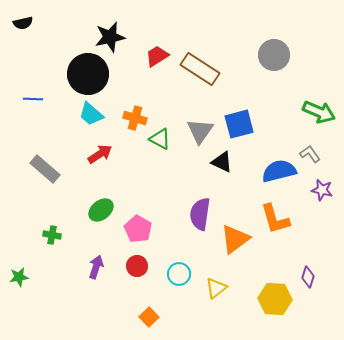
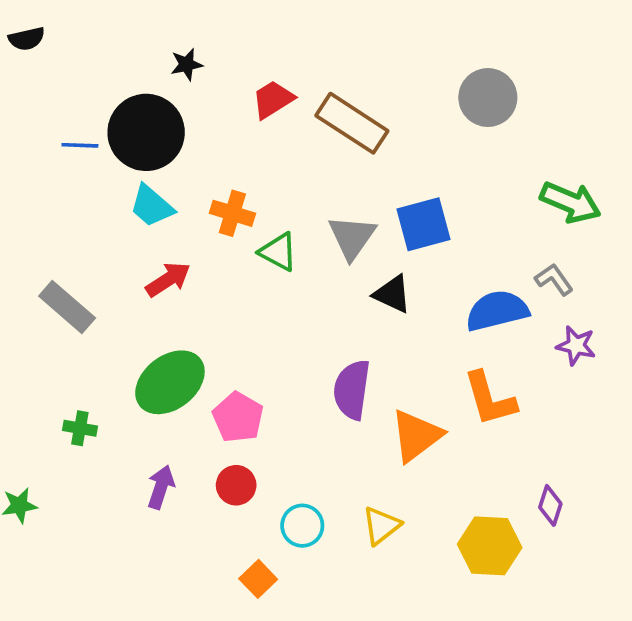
black star: (110, 37) -> (187, 64), size x0.6
blue line: (33, 99) -> (80, 145), moved
green ellipse: (101, 210) -> (170, 382), size x1.5
cyan circle: (179, 274) -> (302, 526), moved

